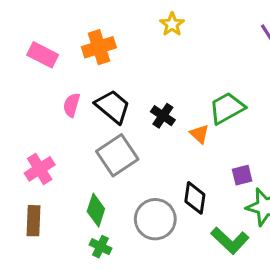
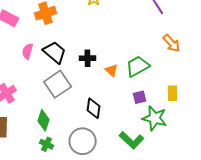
green trapezoid: (227, 108) -> (138, 66), moved
black cross: (163, 116) -> (88, 58), turned -35
black diamond: (195, 198) -> (94, 108), moved
gray circle: (155, 219) -> (83, 141), moved

